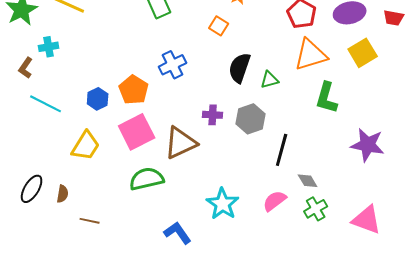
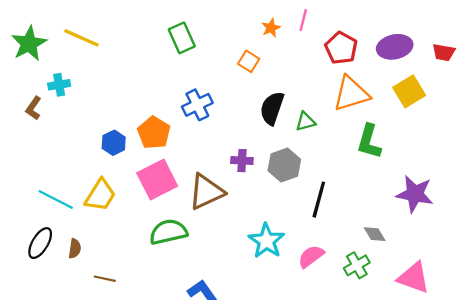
cyan line: (46, 104) -> (56, 200), moved
gray diamond: (308, 181) -> (375, 234), moved
cyan star: (223, 204) -> (266, 241), moved

